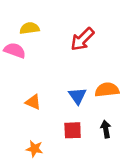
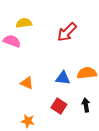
blue triangle: (77, 96) -> (63, 78), turned -49
red square: (73, 130) -> (59, 106), turned 35

